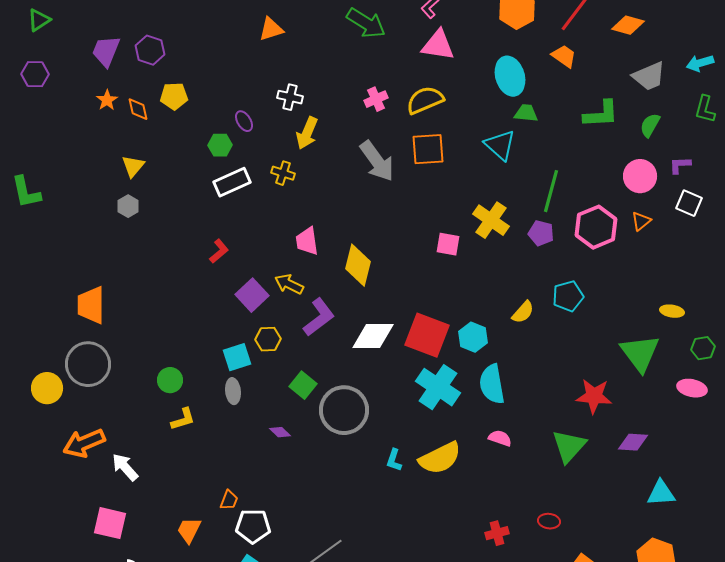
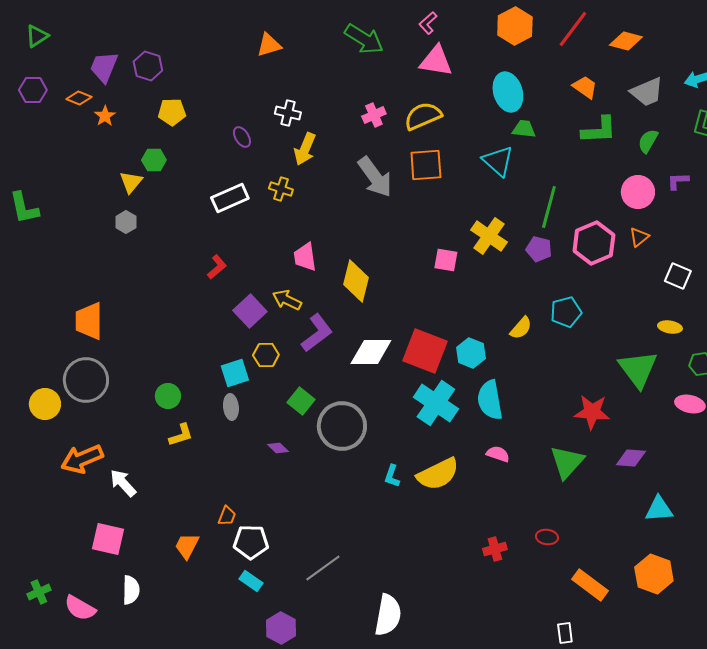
orange trapezoid: (564, 56) -> (585, 87), moved
orange diamond: (138, 109) -> (79, 98), moved, turned -55
green hexagon: (220, 145) -> (154, 160), moved
white square: (689, 203) -> (678, 276), moved

